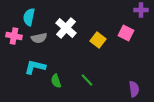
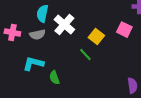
cyan semicircle: (29, 17) -> (42, 14), moved
green line: (87, 80) -> (85, 55), moved

